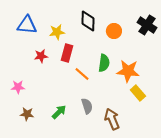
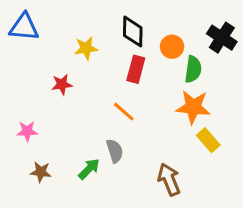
blue triangle: (27, 25) -> (24, 27), moved
red rectangle: (67, 53) -> (136, 69), moved
green semicircle: (104, 63) -> (193, 69), moved
gray semicircle: (87, 106) -> (115, 151), moved

